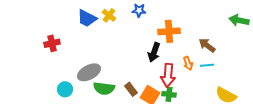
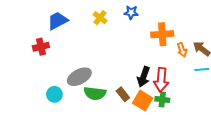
blue trapezoid: (87, 18) -> (58, 21), moved, turned 125
black arrow: (154, 52) -> (144, 77), moved
orange arrow: (188, 63) -> (182, 50), moved

